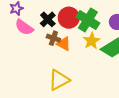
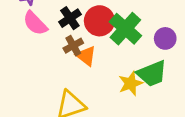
brown cross: (53, 38) -> (73, 46), turned 32
yellow star: (92, 41) -> (131, 83), moved

